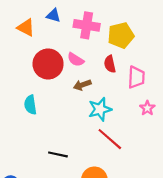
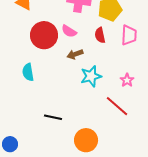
pink trapezoid: (136, 77) -> (129, 35), moved
pink star: (147, 108) -> (127, 80), moved
red line: (110, 139) -> (117, 106), moved

